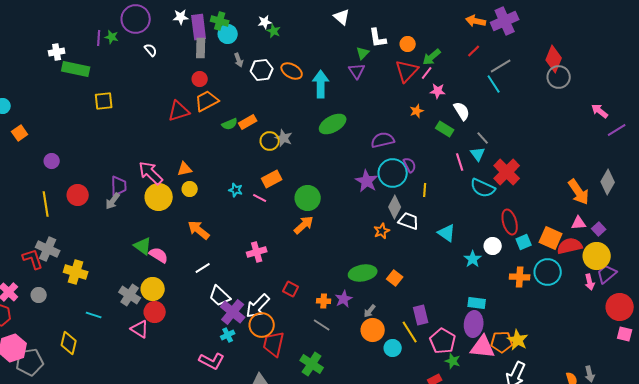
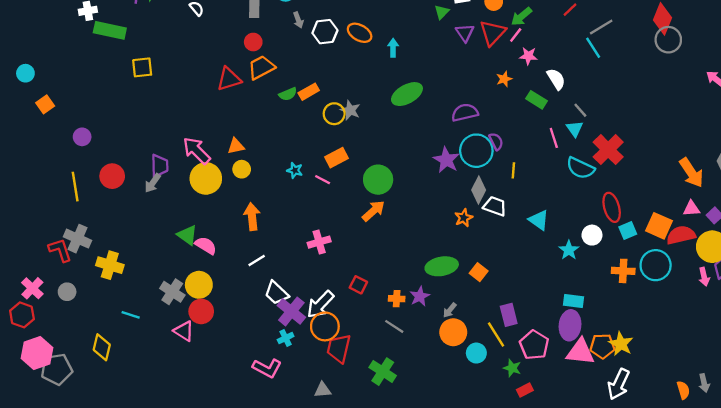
purple triangle: (357, 71) -> (465, 33), moved
cyan arrow: (321, 84) -> (393, 48), size x0.6
orange arrow: (199, 230) -> (252, 217), turned 45
green star: (453, 361) -> (512, 368), moved

